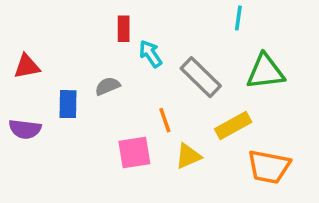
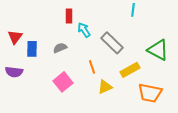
red triangle: (27, 66) -> (15, 37), turned -42
green triangle: (265, 72) -> (158, 50), moved, turned 35
blue rectangle: (68, 104) -> (32, 49), moved
pink square: (134, 152) -> (63, 82), moved, turned -30

